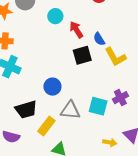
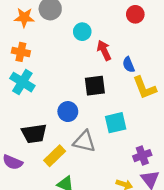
black square: (82, 55) -> (95, 86), moved
purple cross: (120, 98) -> (142, 156), moved
cyan square: (98, 106) -> (116, 123), moved, turned -36

